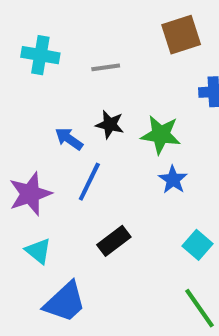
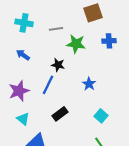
black star: (110, 124) -> (58, 65), moved
green star: (161, 135) -> (76, 44), moved
blue arrow: (69, 139) -> (23, 55), moved

